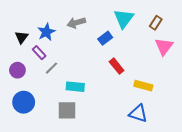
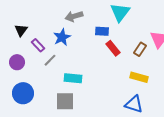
brown rectangle: (156, 23) -> (140, 49), moved
blue star: (46, 32) -> (62, 37), moved
blue rectangle: (105, 38) -> (102, 31), turned 40
red rectangle: (117, 66) -> (113, 48), moved

